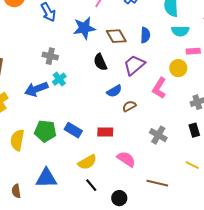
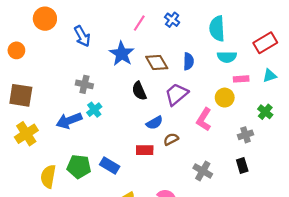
blue star: (84, 28) -> (122, 54), turned -30
red rectangle: (105, 132) -> (145, 150), moved

